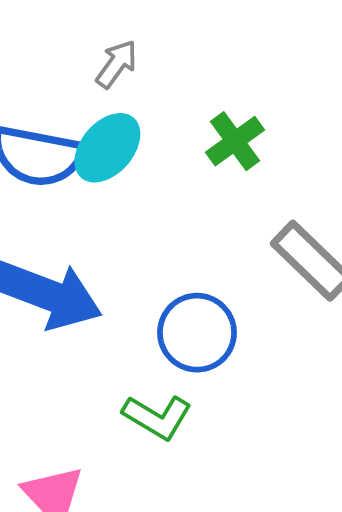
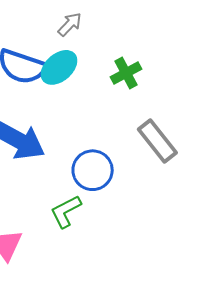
green L-shape: (157, 417) -> (66, 211), turned 114

